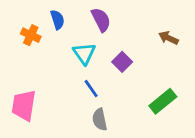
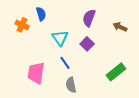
purple semicircle: (101, 20) -> (89, 18), moved, turned -132
pink trapezoid: (24, 105) -> (36, 73), moved

